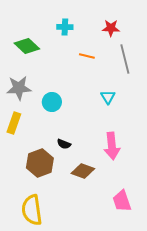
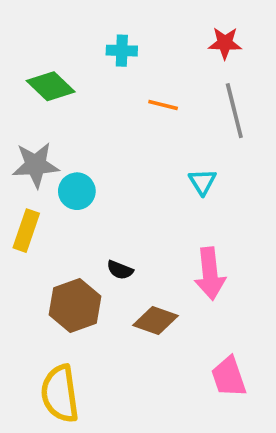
red star: (111, 28) -> (225, 43), moved
cyan circle: (52, 102) -> (77, 191), moved

